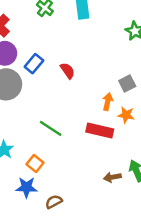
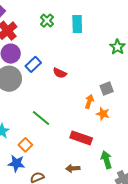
red semicircle: (68, 71) -> (60, 73), turned 144
red rectangle: (100, 130) -> (81, 138), moved
brown arrow: (112, 177) -> (73, 168), moved

